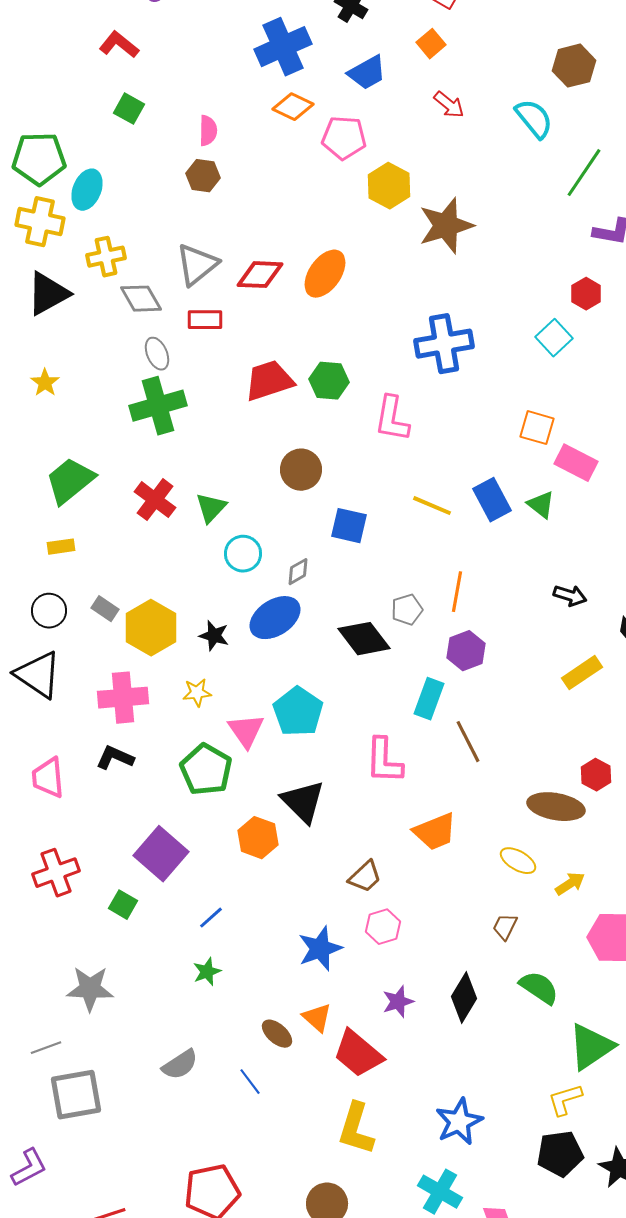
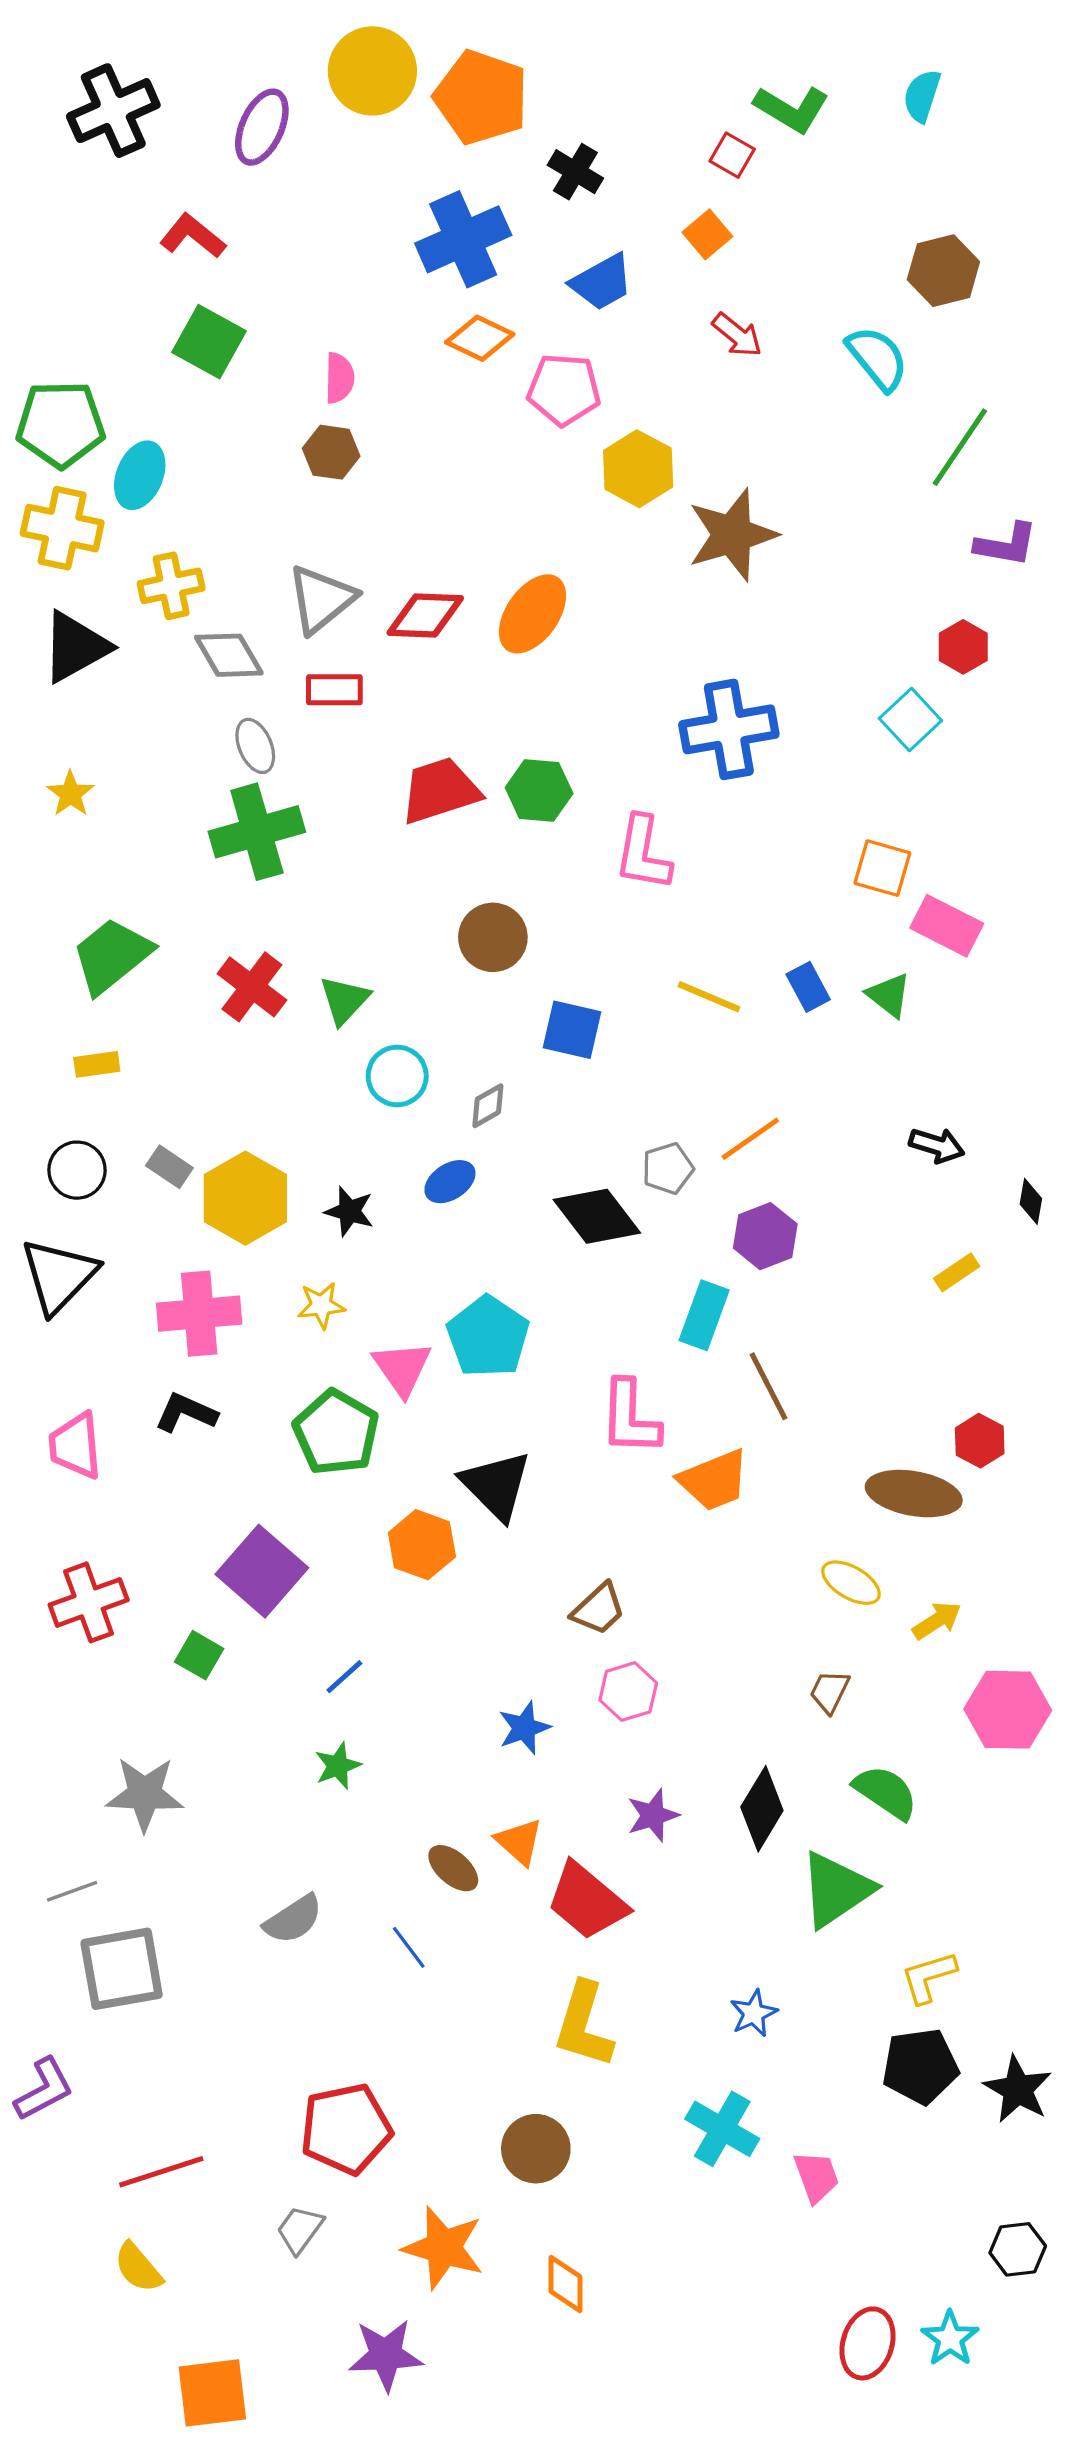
green square: (129, 109) -> (209, 342), size x1.4
blue rectangle: (492, 500) -> (808, 987), size x0.7
orange line: (457, 592) -> (750, 1139), turned 45
blue ellipse: (275, 618) -> (450, 1182), size x0.6
yellow rectangle: (582, 673) -> (957, 1272), size x0.7
black triangle: (38, 675) -> (59, 1276), turned 40
orange trapezoid: (435, 832) -> (714, 1480), moved
blue star: (320, 949) -> (524, 1728), size x0.7
green triangle: (591, 1047) -> (836, 1890), moved
blue star: (459, 1122) -> (754, 2013), size x0.6

